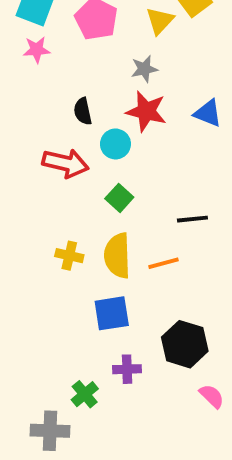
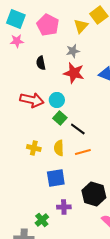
black semicircle: (83, 111) -> (41, 63), moved
cyan circle: (115, 144) -> (57, 100), moved
black line: (192, 219) -> (78, 129), moved, turned 42
yellow semicircle: (117, 256) -> (59, 148), size x0.7

